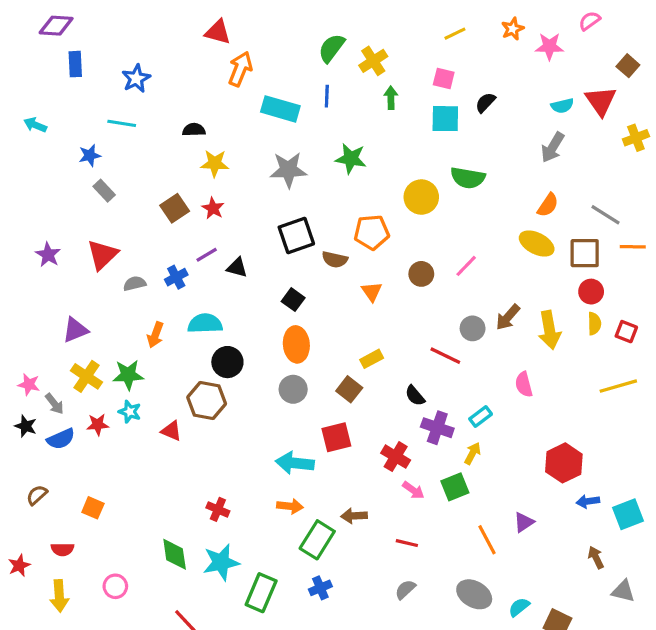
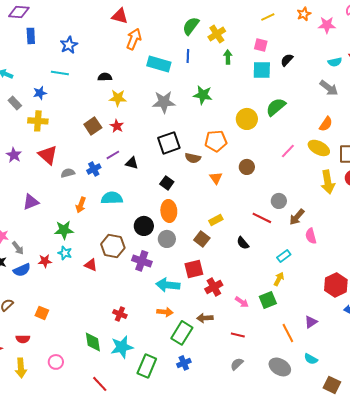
gray arrow: (553, 147) -> (329, 88), turned -84
green semicircle: (468, 178) -> (276, 107), turned 130
gray rectangle: (104, 191) -> (15, 103), moved
red triangle: (103, 255) -> (48, 155), turned -35
pink line: (466, 266) -> (288, 151), moved
brown arrow: (508, 317) -> (297, 217), moved
yellow arrow: (549, 330) -> (328, 182), moved
black circle: (227, 362) -> (144, 226), moved
yellow cross: (86, 376) -> (38, 121), moved, turned -30
purple cross: (437, 428) -> (142, 261), moved
red cross: (396, 457) -> (214, 287), moved, turned 30
cyan semicircle: (519, 607) -> (311, 359), moved, turned -112

